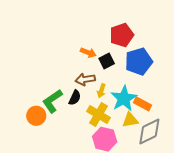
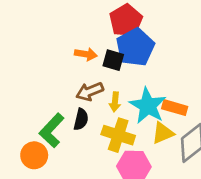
black square: (107, 61) -> (113, 60), turned -35
blue pentagon: (139, 61) -> (135, 47), moved

